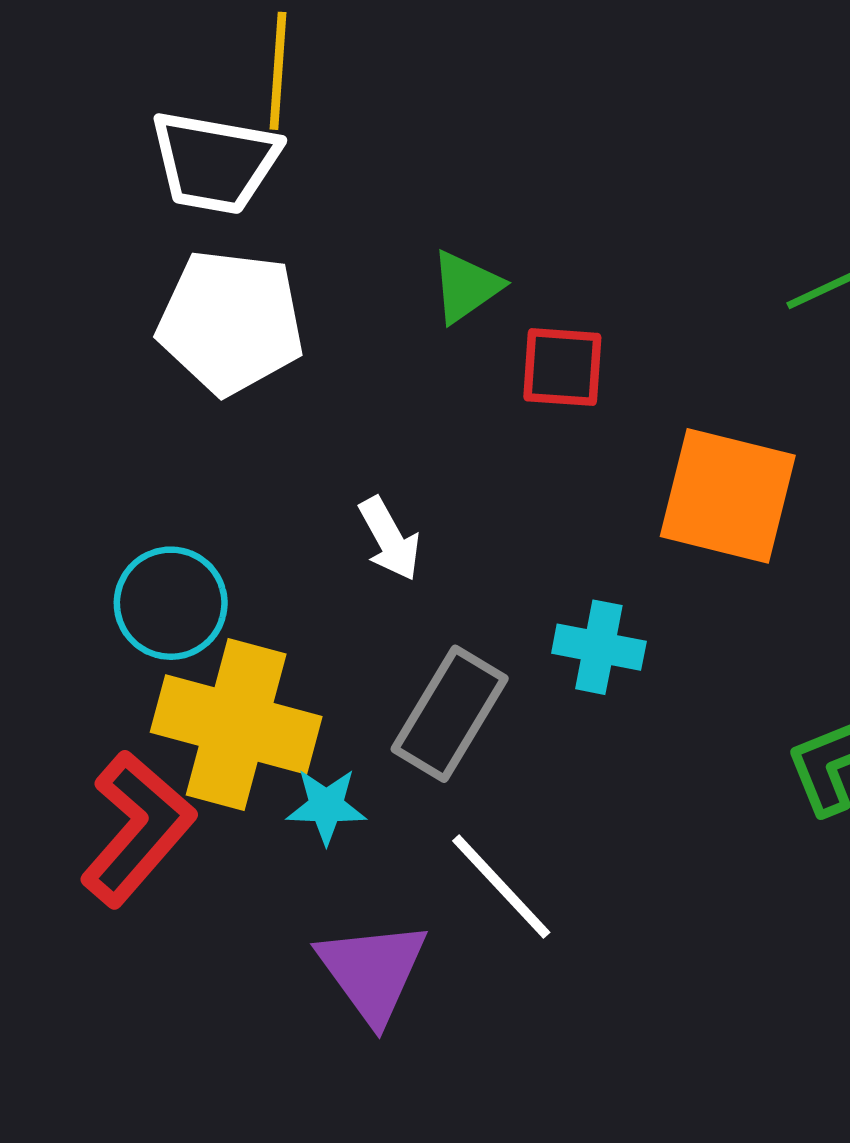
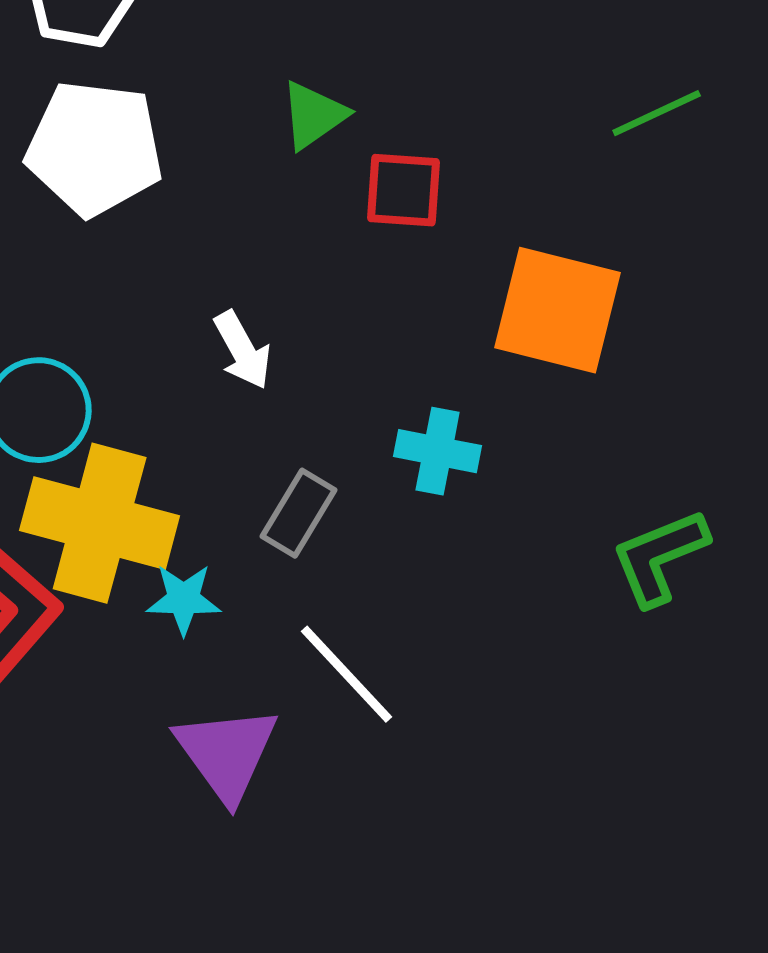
gray rectangle: (450, 714) -> (299, 513), size x0.7

